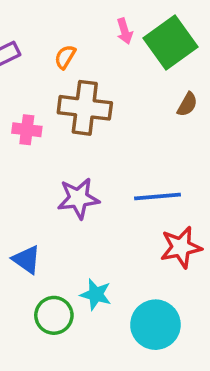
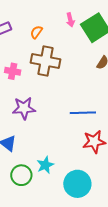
purple star: (78, 198) -> (24, 108), moved
cyan star: (96, 294) -> (45, 165), turned 30

